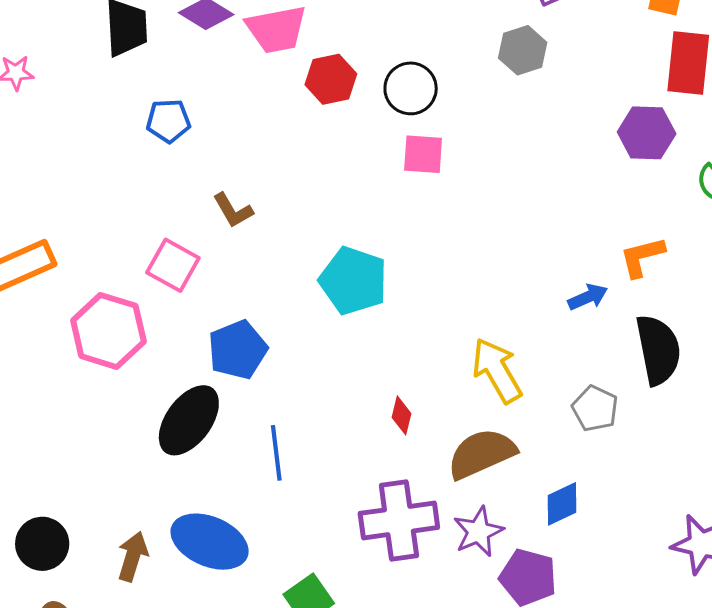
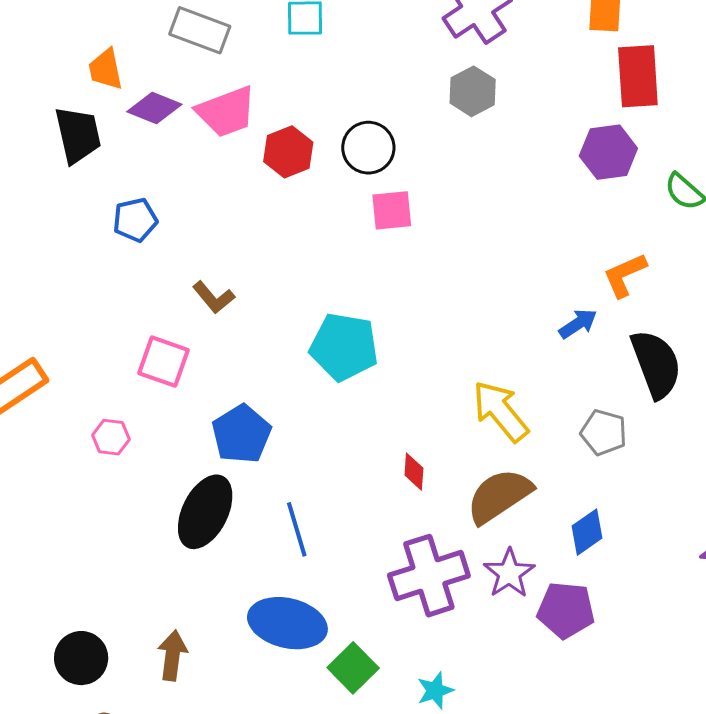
pink hexagon: (108, 331) -> (111, 437), size x0.5
blue ellipse: (210, 542) -> (287, 623), moved

